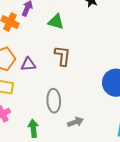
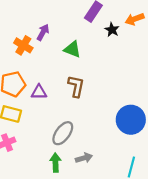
gray ellipse: (54, 101) -> (63, 133), turned 35
green arrow: (33, 128) -> (55, 163), moved

